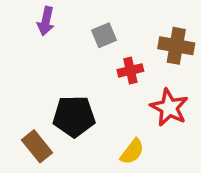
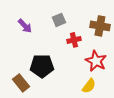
purple arrow: (46, 21) -> (25, 26), moved, turned -56
yellow semicircle: (132, 152) -> (89, 86), moved

